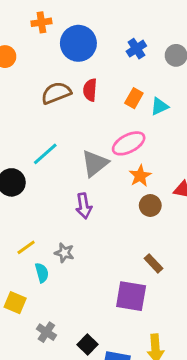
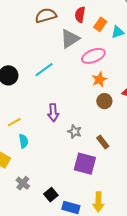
red semicircle: (90, 90) -> (80, 15), moved
cyan line: (45, 154) -> (44, 70), moved
gray triangle: (95, 163) -> (70, 39), moved
purple arrow: (84, 206) -> (53, 113), moved
gray star: (64, 253) -> (75, 132), moved

